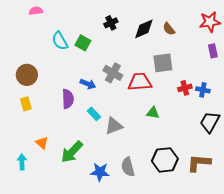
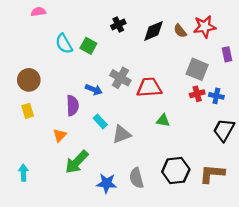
red star: (210, 22) -> (205, 27), moved
gray square: (163, 63) -> (197, 69), moved, turned 30
orange triangle: (42, 143) -> (60, 135), moved, turned 32

